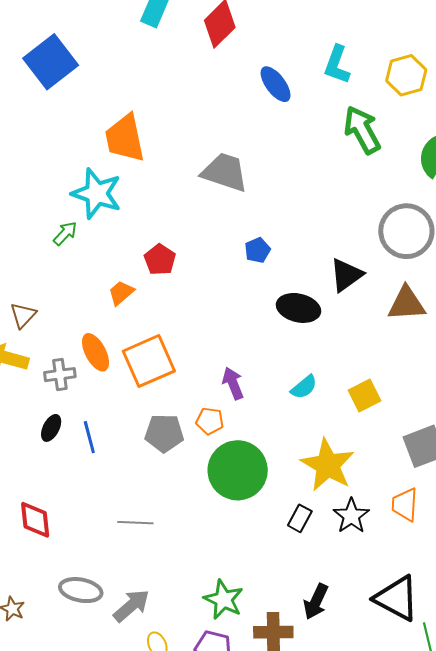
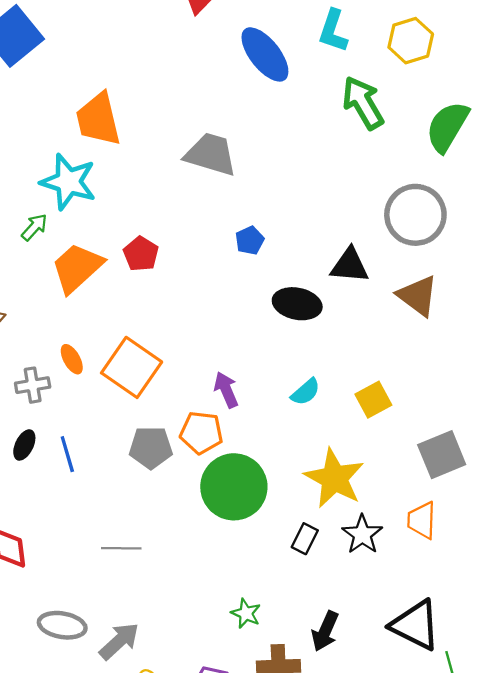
blue ellipse: (276, 84) -> (265, 54), size x1.4
black triangle: (346, 275) -> (350, 265), turned 42
orange trapezoid: (121, 293) -> (77, 268), moved, size x1.8
brown triangle: (407, 304) -> (418, 296), turned 42
orange ellipse: (96, 352) -> (72, 359), size x0.7
orange square: (149, 361) -> (132, 367), turned -30
orange pentagon: (210, 421) -> (201, 433), size x1.4
green star: (224, 600) -> (246, 613), moved, size x0.7

